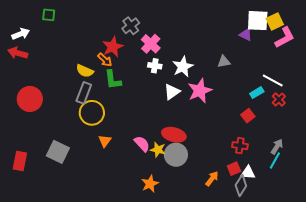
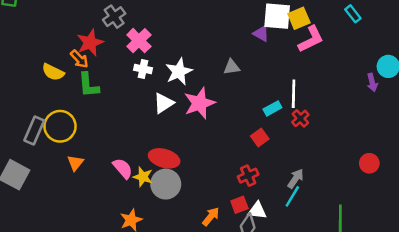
white line: (273, 81) -> (294, 94), turned 60
gray rectangle: (84, 93) -> (34, 130), moved
red cross: (240, 146) -> (248, 176), turned -35

